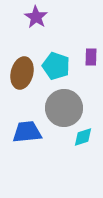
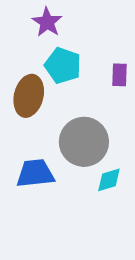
cyan pentagon: (56, 66) -> (63, 66), moved

